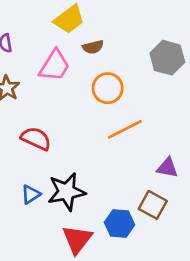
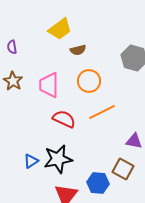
pink trapezoid: (55, 66) -> (49, 85), moved, turned 148
red semicircle: (36, 139) -> (64, 119), moved

